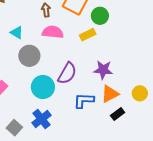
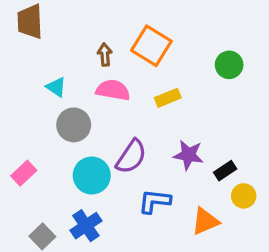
green circle: (100, 16) -> (229, 65), moved
orange triangle: (110, 94) -> (205, 221), moved
black rectangle: (118, 114) -> (225, 171), moved

